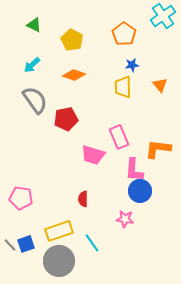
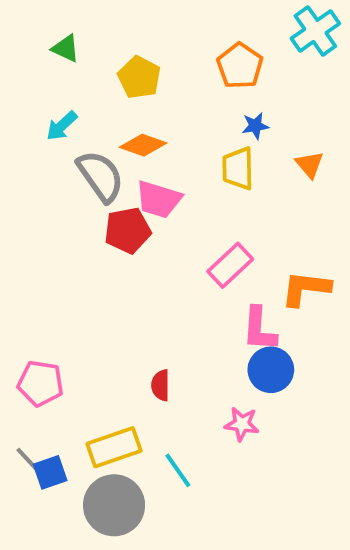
gray semicircle: (35, 100) -> (100, 176), moved
pink rectangle: (119, 137) -> (230, 265), turned 70
pink trapezoid: (93, 155) -> (159, 199), moved
gray line: (10, 245) -> (27, 459), moved

